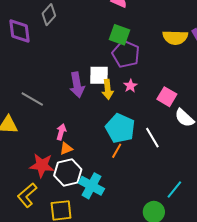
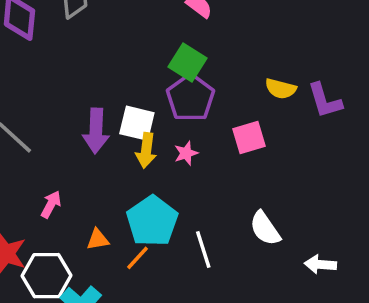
yellow semicircle: (175, 37) -> (281, 89), size x0.7
pink square: (167, 97) -> (249, 138), moved, turned 30
orange triangle: (66, 148) -> (98, 239), moved

